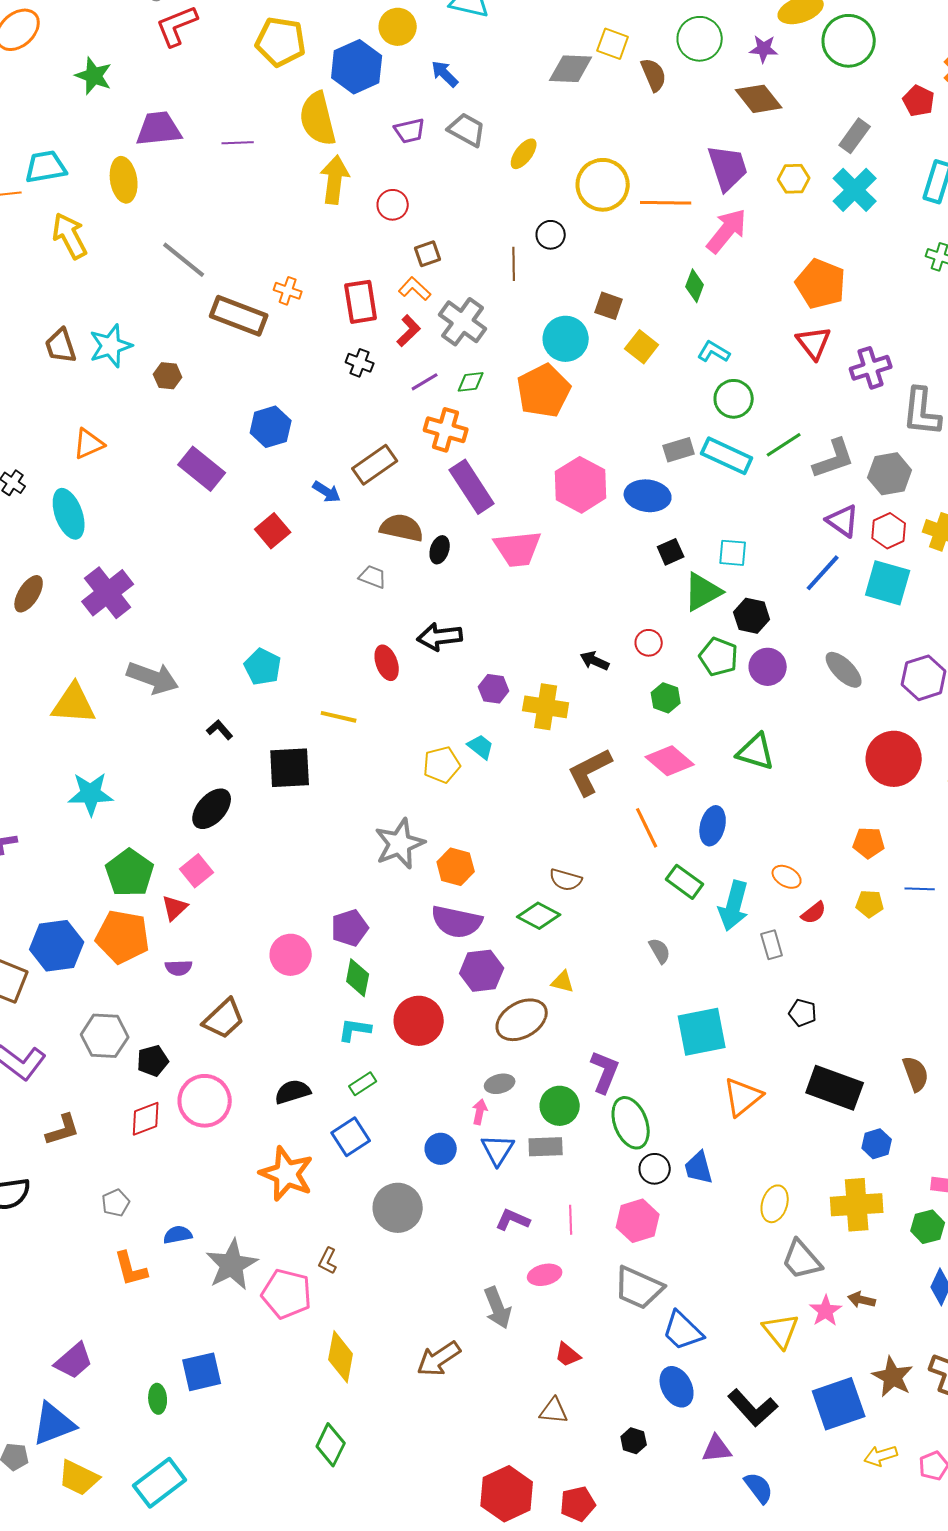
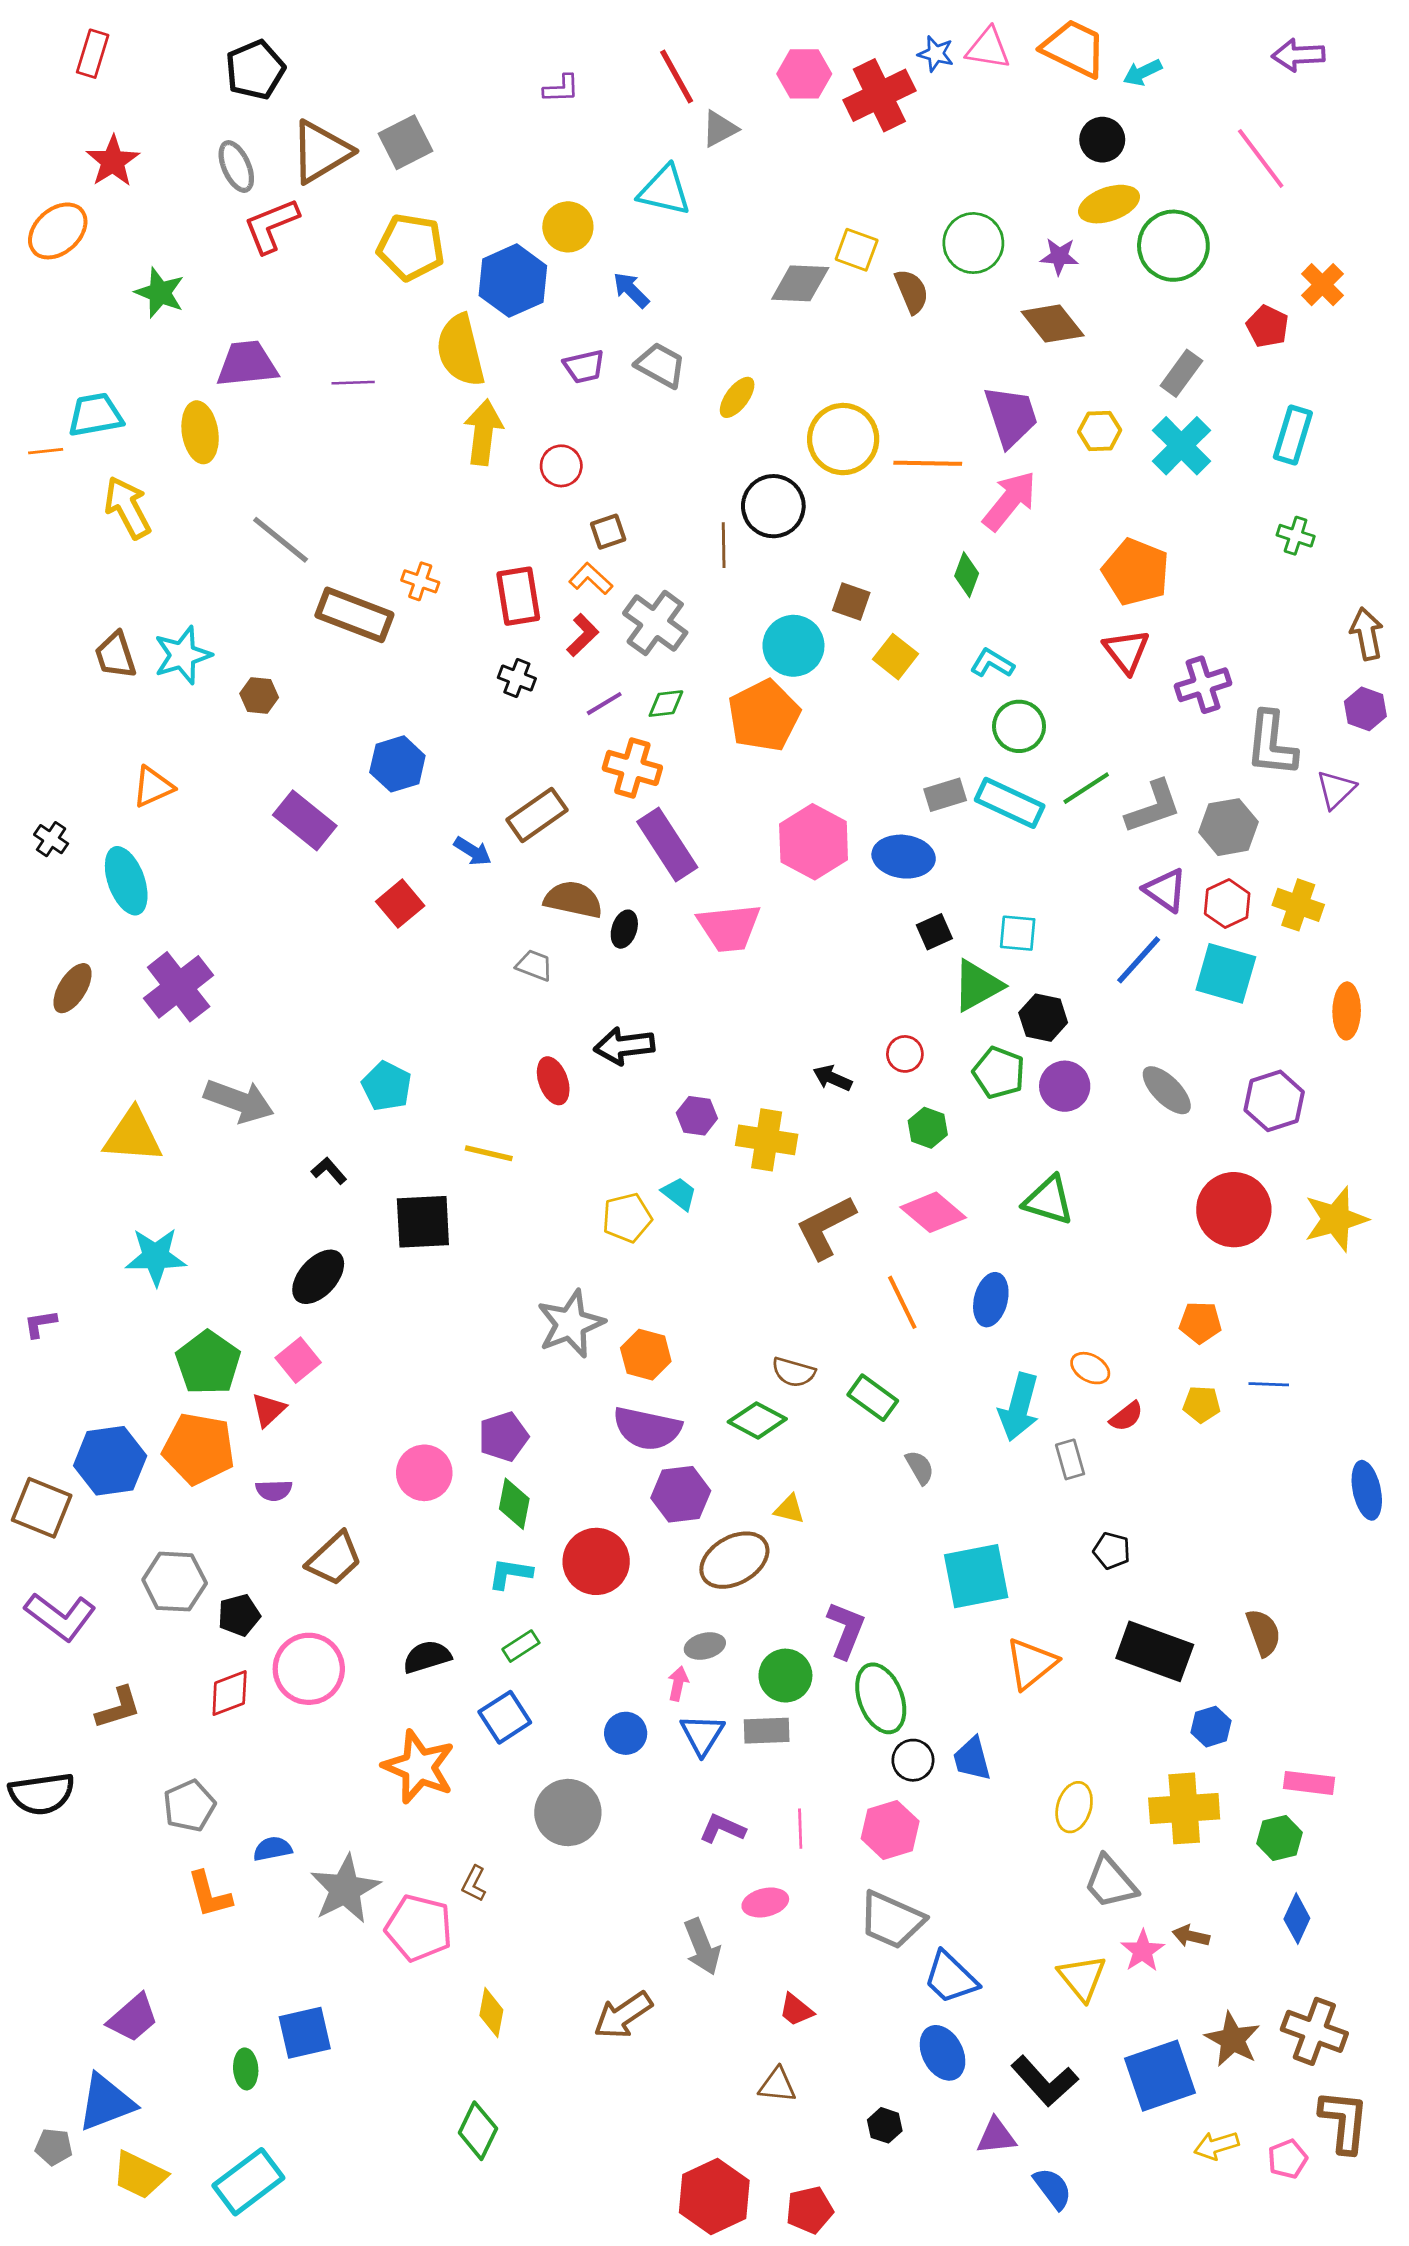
black circle: (551, 235) -> (773, 506), size x1.6
green rectangle: (685, 882) -> (873, 1398), moved
gray pentagon: (116, 1203) -> (189, 1806), size x1.4
yellow diamond: (341, 1357) -> (491, 2013), size x0.7

